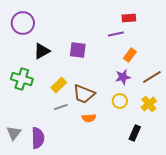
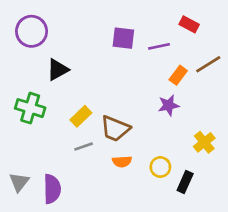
red rectangle: (129, 18) -> (189, 24), moved, turned 32
purple square: (78, 50) -> (123, 38), moved
brown line: (152, 77) -> (208, 64), moved
yellow circle: (120, 101) -> (160, 167), moved

